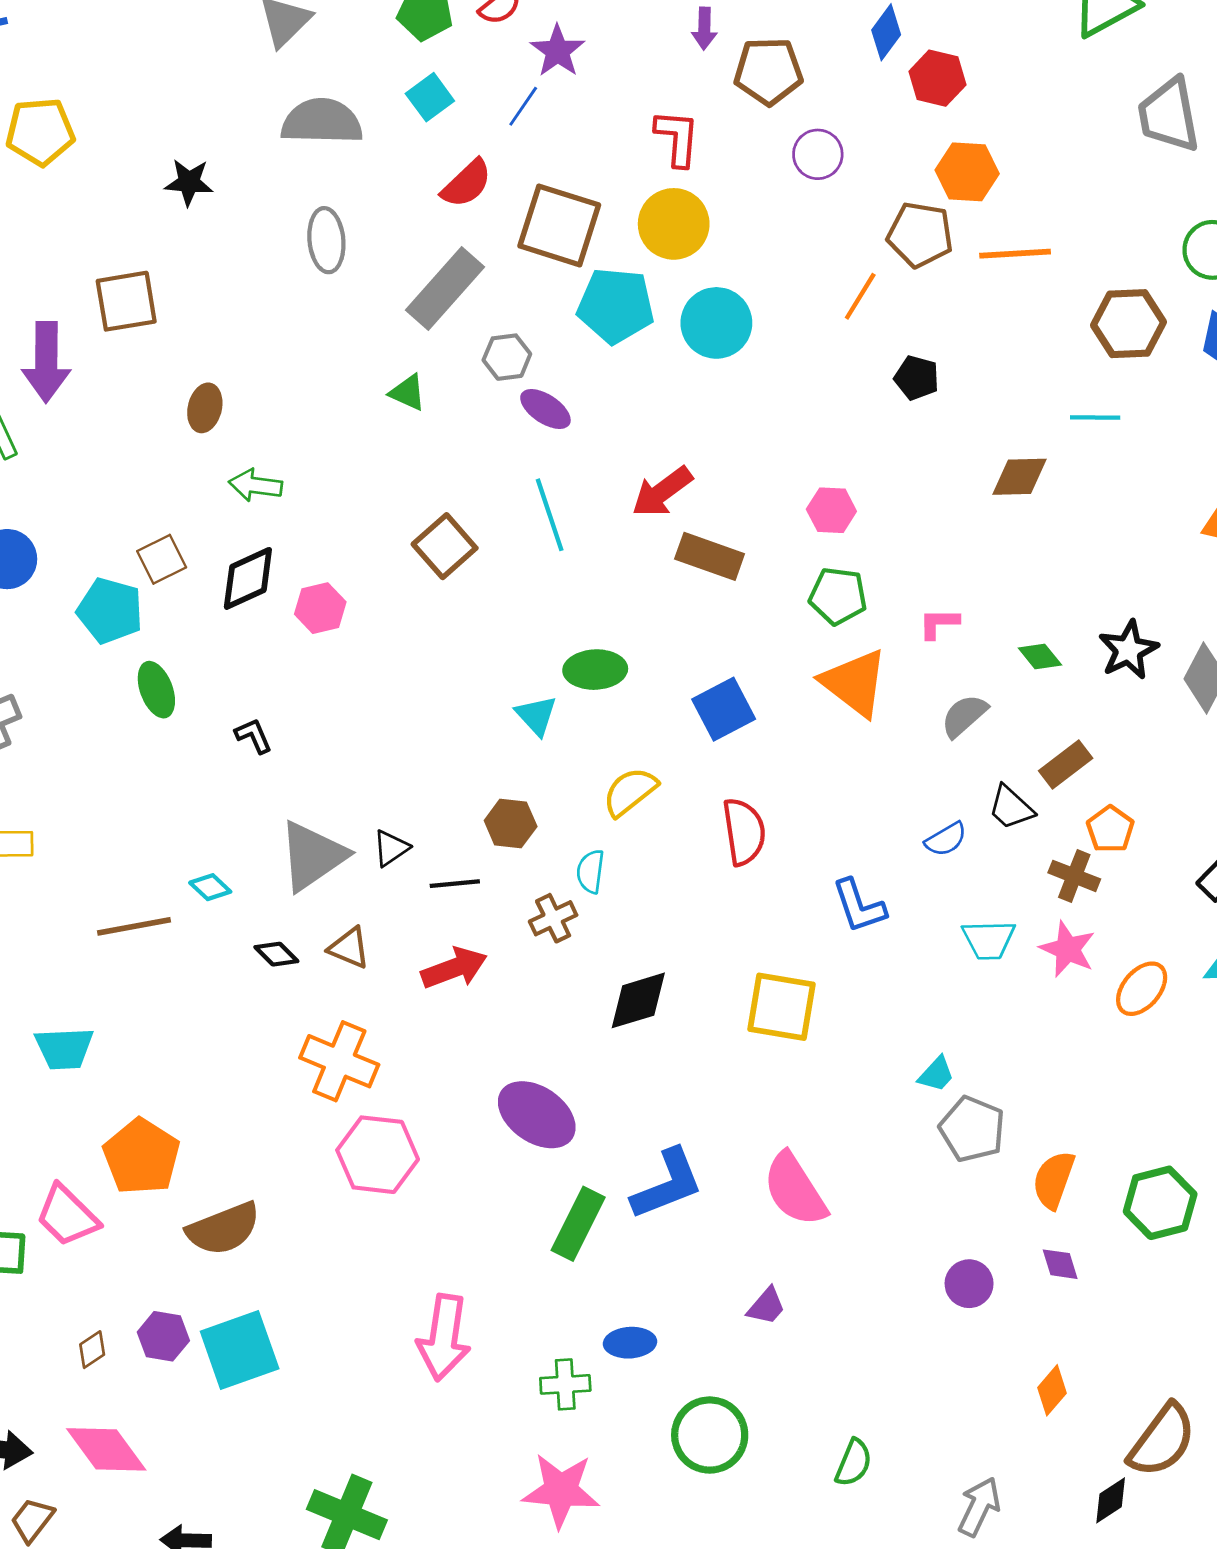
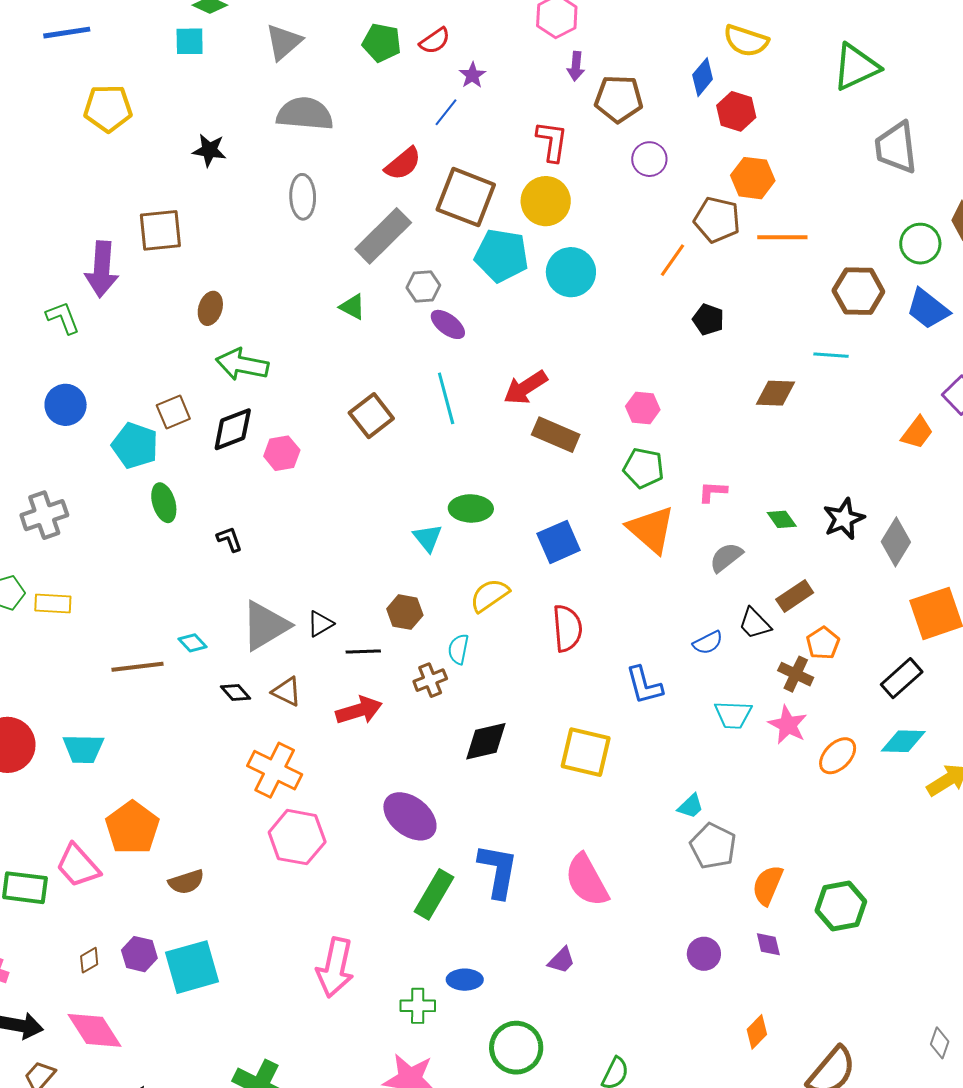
purple star: (558, 51) -> (472, 75), size x0.7
cyan square: (430, 97) -> (190, 41), moved, turned 32
green arrow: (256, 485) -> (242, 365), size x1.4
blue L-shape: (667, 1184) -> (498, 871), turned -62
brown semicircle: (223, 1229) -> (186, 882), size x0.7

